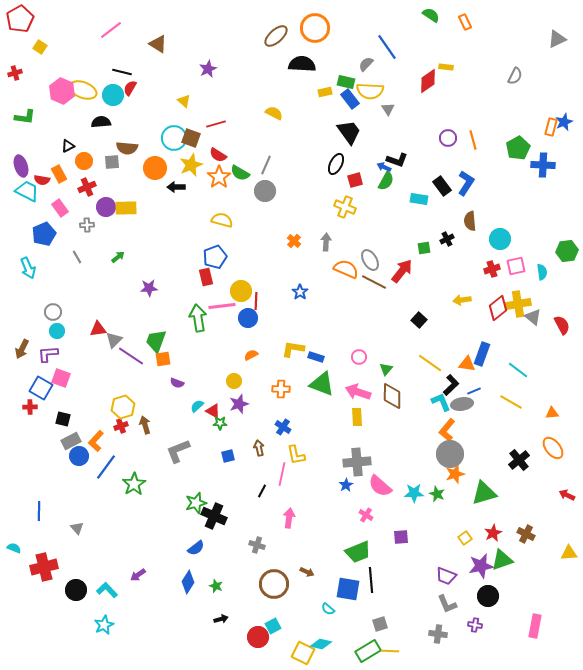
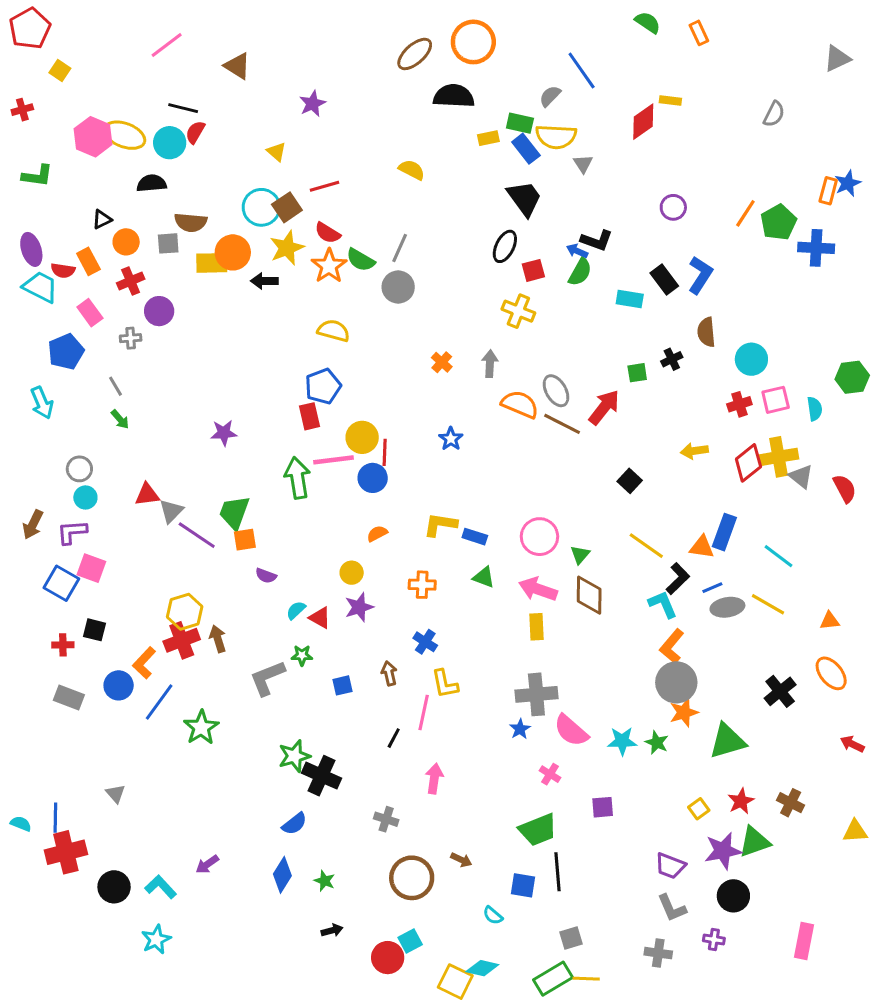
brown square: (191, 138) -> (287, 207), turned 36
orange line: (473, 140) -> (745, 213), moved, turned 48
yellow rectangle: (126, 208) -> (212, 263), moved
green arrow: (118, 257) -> (120, 419), moved, turned 88
pink circle: (359, 357) -> (539, 537), size x1.6
green triangle: (322, 384) -> (484, 577), size x0.6
gray ellipse: (462, 404) -> (727, 607), moved
red cross: (30, 407) -> (63, 645), moved
green star: (220, 423) -> (302, 655), moved
red cross: (121, 426) -> (182, 640), size x1.6
gray rectangle: (71, 441) -> (69, 697), moved, turned 48
blue line: (39, 511) -> (55, 818), moved
blue square: (348, 589) -> (523, 885), size x0.7

